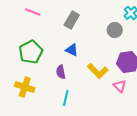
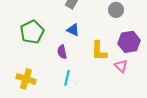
yellow L-shape: (98, 71) -> (99, 51), turned 45
yellow cross: (25, 87) -> (26, 79), moved

